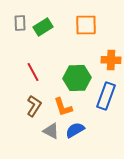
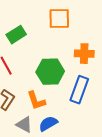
green rectangle: (43, 27) -> (16, 35), moved

